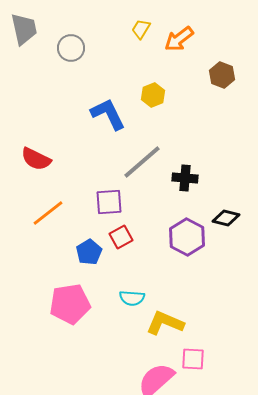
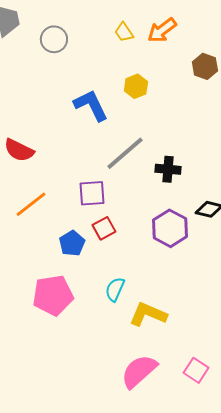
yellow trapezoid: (141, 29) -> (124, 32), moved, turned -65
cyan semicircle: (132, 298) -> (115, 289), turned 110
pink square: (193, 359) -> (196, 370), moved, turned 30

